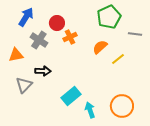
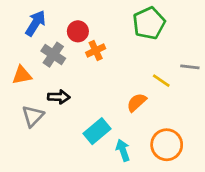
gray line: (135, 34) -> (190, 67), moved
orange semicircle: (100, 47) -> (137, 102), moved
yellow line: (118, 59) -> (161, 81), turned 72

